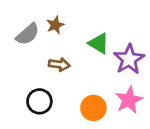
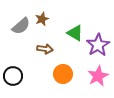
black circle: (39, 101) -> (13, 76), moved
orange circle: (93, 108) -> (63, 74), moved

